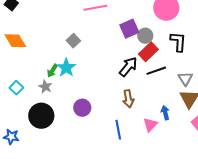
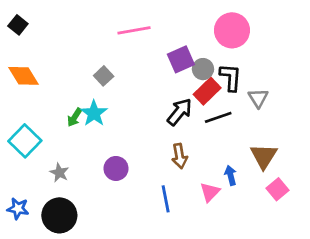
black L-shape: (178, 42) -> (231, 77), moved
gray triangle: (185, 79) -> (258, 98), moved
gray star: (45, 87) -> (59, 173), moved
cyan square: (16, 88) -> (25, 141), size x1.6
black circle: (41, 116) -> (59, 215), moved

